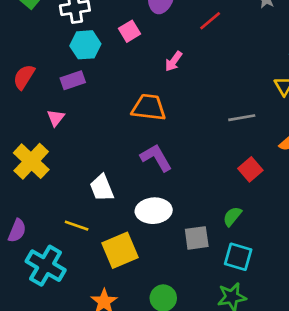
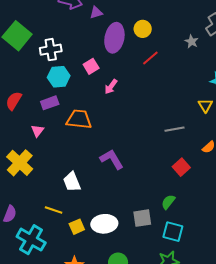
pink arrow: (174, 61) -> (111, 87), moved
orange trapezoid: (149, 107) -> (79, 119), moved
white ellipse: (154, 211) -> (104, 224), moved
yellow square: (120, 250) -> (77, 227), moved, size x0.6

